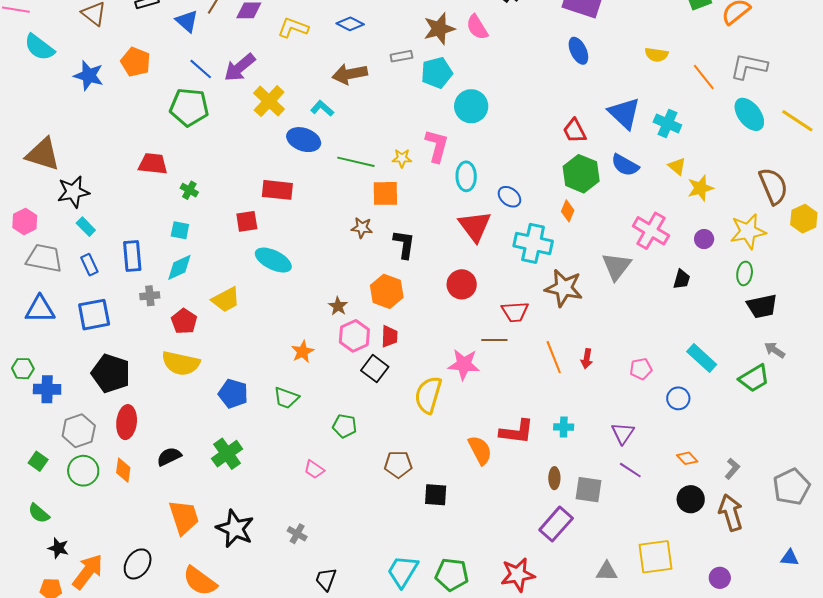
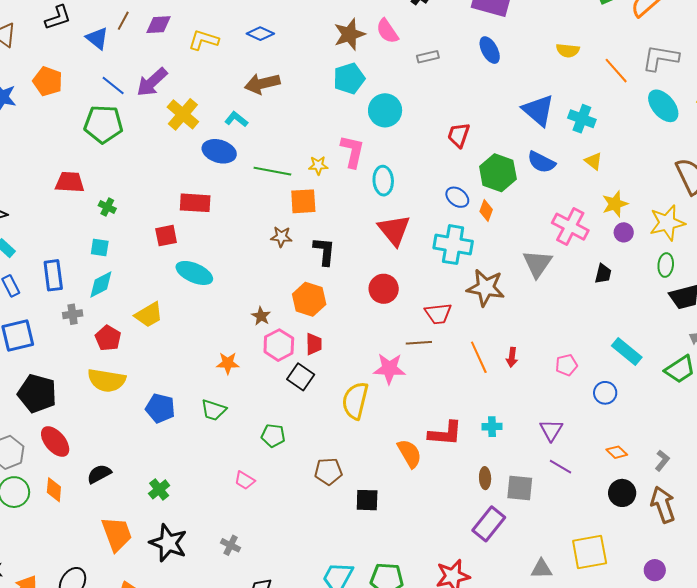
gray rectangle: (401, 56) -> (428, 57), moved
red trapezoid: (575, 131) -> (459, 135), moved, turned 48
yellow star: (700, 188) -> (615, 204), moved
blue ellipse: (509, 197) -> (457, 197), moved
orange star: (303, 352) -> (228, 363), turned 30
red ellipse: (127, 422) -> (55, 442), turned -44
green cross: (227, 454) -> (159, 489), moved, size x0.7

